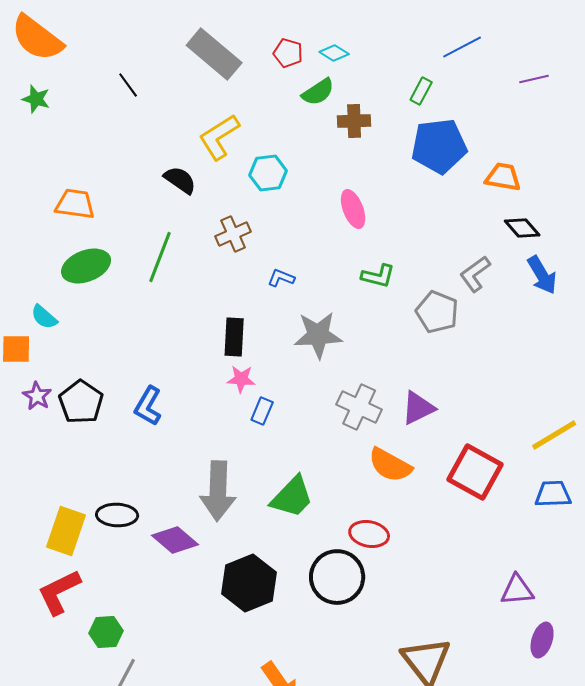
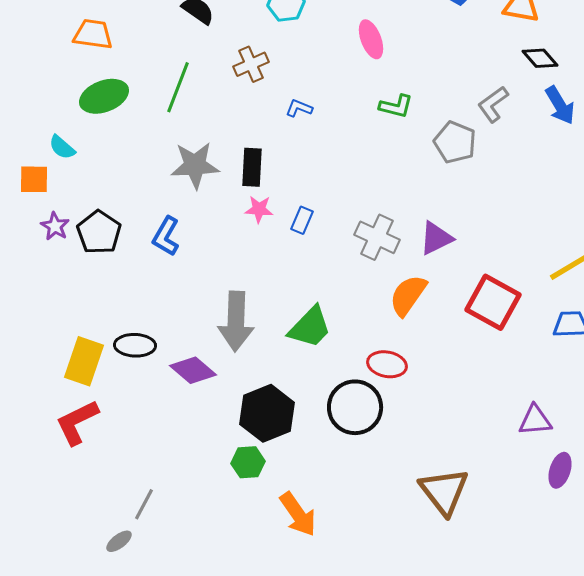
gray star: (318, 335) -> (195, 165), moved
blue rectangle: (262, 411) -> (302, 220), moved
orange semicircle: (390, 465) -> (408, 295), turned 96
green hexagon: (106, 632) -> (248, 462), moved

